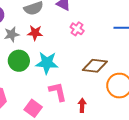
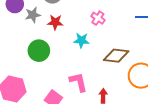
gray star: (12, 34) -> (33, 15), moved
cyan star: (47, 63) -> (81, 40), moved, size x0.7

